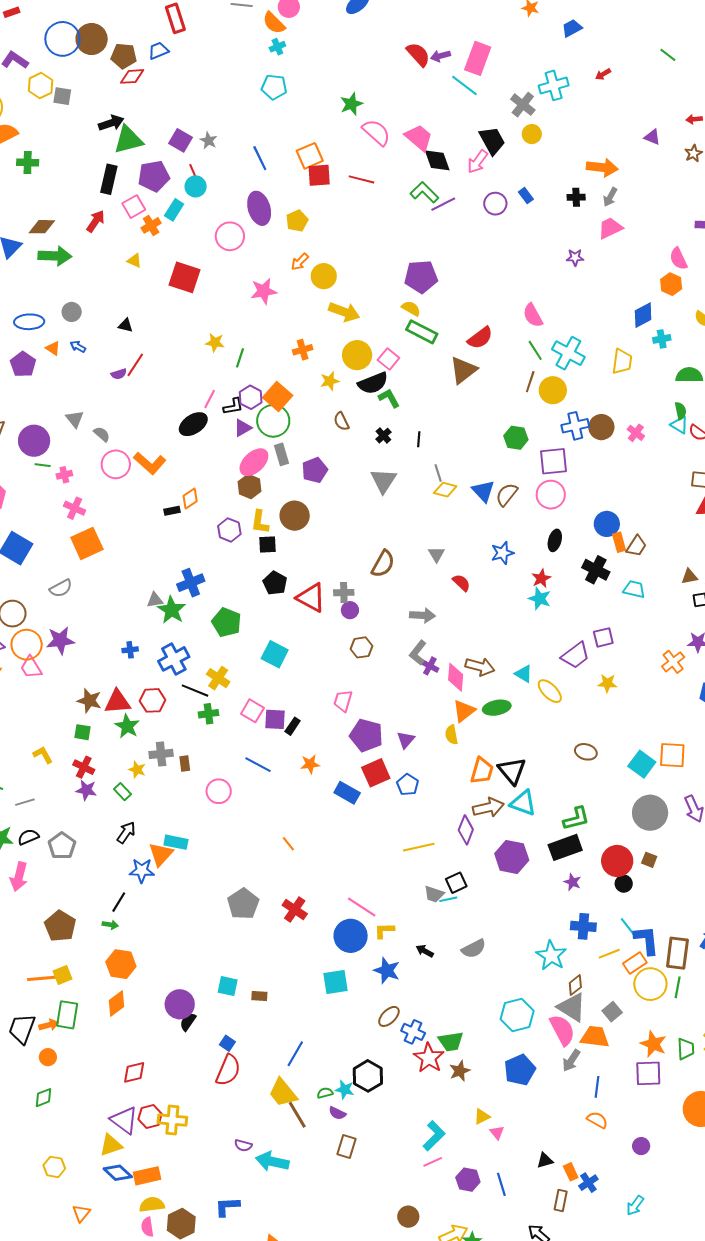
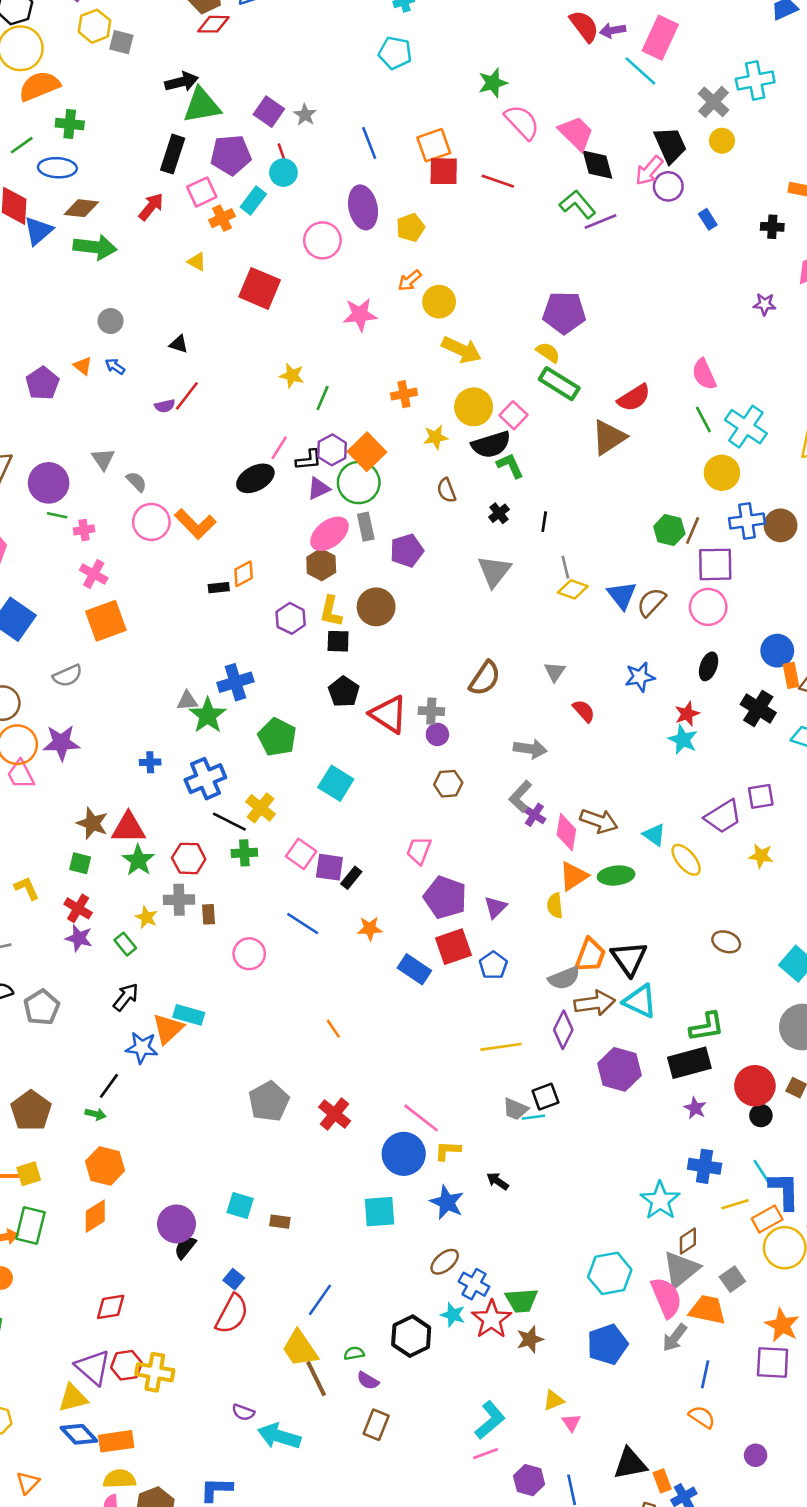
purple circle: (495, 204) -> (668, 186), moved
blue ellipse: (29, 322) -> (57, 168), moved
brown line: (530, 382) -> (693, 530), moved
red hexagon: (153, 700) -> (189, 858), moved
gray semicircle: (474, 949) -> (564, 978), moved
gray triangle: (572, 1007) -> (681, 1269), turned 44
cyan star: (345, 1090) -> (453, 1315), moved
black triangle: (545, 1160) -> (630, 1464), size x1.6

